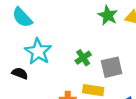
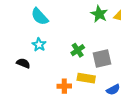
cyan semicircle: (22, 17) -> (40, 17), moved
cyan star: (38, 51) -> (39, 45), size x0.6

